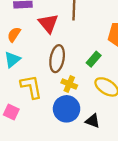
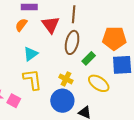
orange semicircle: (14, 35) -> (21, 25), moved
brown ellipse: (57, 59) -> (72, 42), moved
cyan triangle: (12, 60) -> (31, 54), moved

